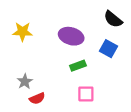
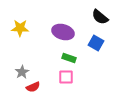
green rectangle: (78, 66) -> (69, 58), turned 40
pink square: (86, 94) -> (66, 77), moved

